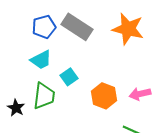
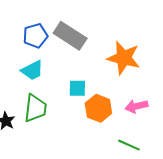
orange star: (128, 29) -> (124, 58), moved
cyan square: (69, 77) -> (77, 88), moved, turned 36

